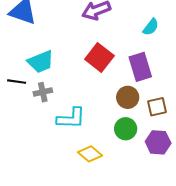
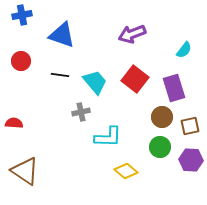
cyan trapezoid: (41, 62) -> (95, 82), moved, turned -108
black line: (17, 82) -> (60, 75), moved

